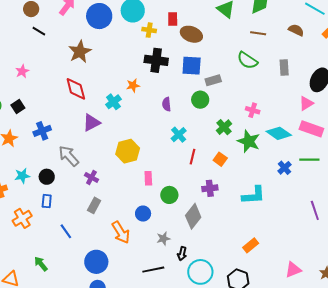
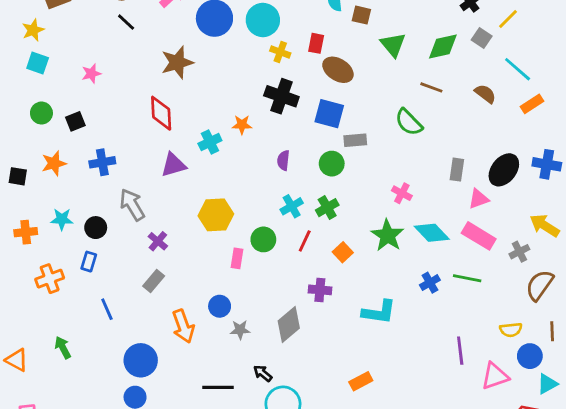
gray rectangle: (284, 68) -> (457, 170), moved
green cross: (224, 127) -> (327, 208), moved
green circle: (169, 195) -> (263, 239), moved
gray star: (163, 239) -> (240, 330), moved
black arrow: (182, 254) -> (263, 373), turned 104

